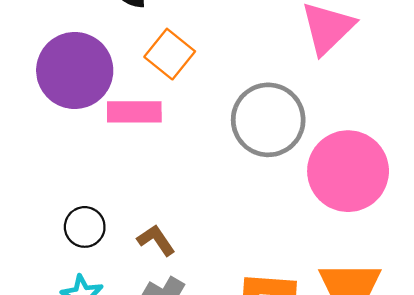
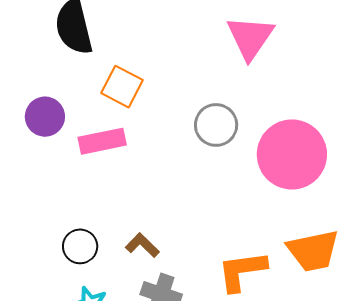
purple circle: (75, 70) -> (45, 117), size x0.6
gray circle: (268, 120) -> (216, 125), size x0.7

